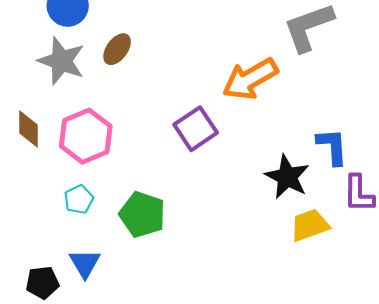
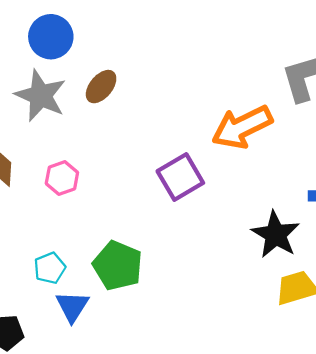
pink hexagon: (86, 136) -> (62, 178), size x0.6
cyan pentagon: (79, 199) -> (50, 268), moved
blue triangle: (85, 263) -> (72, 306), moved

